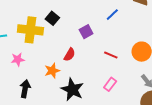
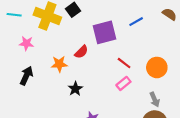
purple square: (86, 32) -> (104, 32), size x1.6
pink rectangle: (110, 84) -> (123, 83), moved
black star: (72, 89) -> (75, 89), size x0.6

